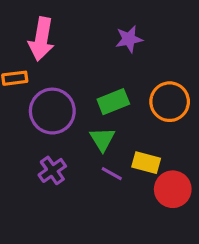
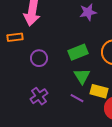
purple circle: (52, 111) -> (39, 58), size x0.6
green triangle: (102, 139) -> (82, 76), moved

